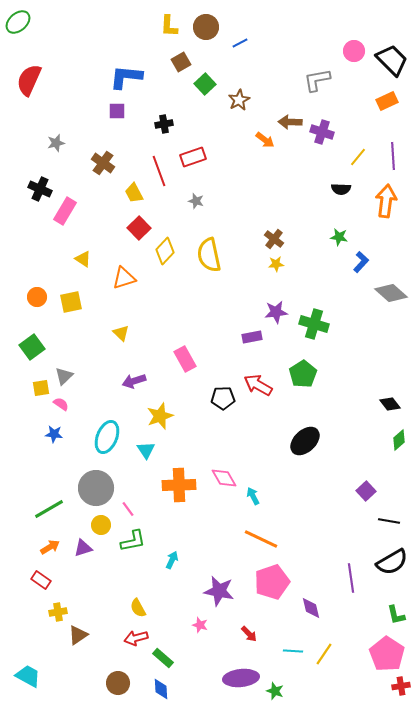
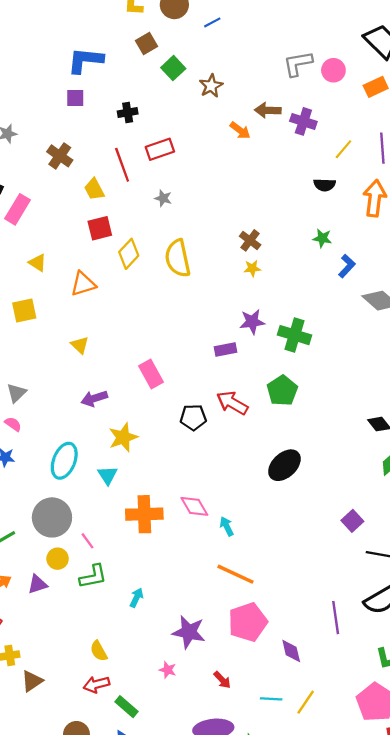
pink circle: (354, 51) -> (333, 70), moved
red square: (139, 228) -> (100, 228), turned 30

